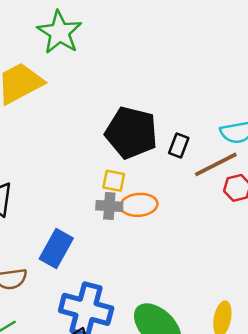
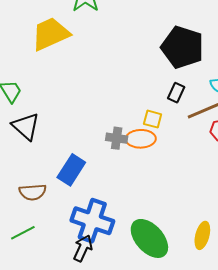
black pentagon: (131, 133) -> (182, 47), moved
yellow square: (114, 181) -> (153, 119), moved

